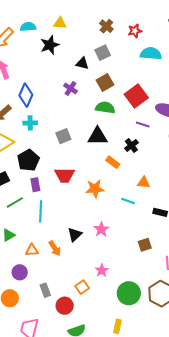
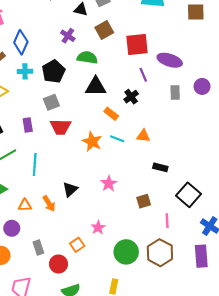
red square: (136, 96) -> (137, 45), turned 30
green semicircle: (105, 108) -> (87, 58), moved
purple line: (143, 124) -> (143, 75), turned 48
gray square: (63, 136) -> (51, 102), moved
black pentagon: (28, 160) -> (53, 72), moved
purple rectangle: (35, 185) -> (28, 125), moved
orange star: (95, 189) -> (92, 142), turned 30
cyan line: (128, 201) -> (117, 139), moved
pink star: (101, 229) -> (109, 184), moved

